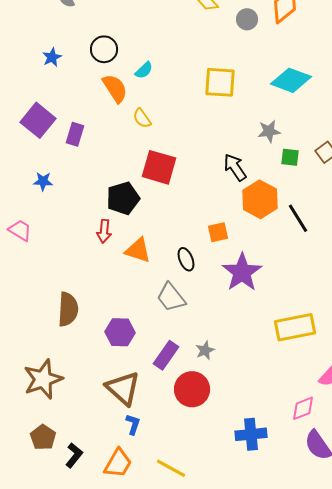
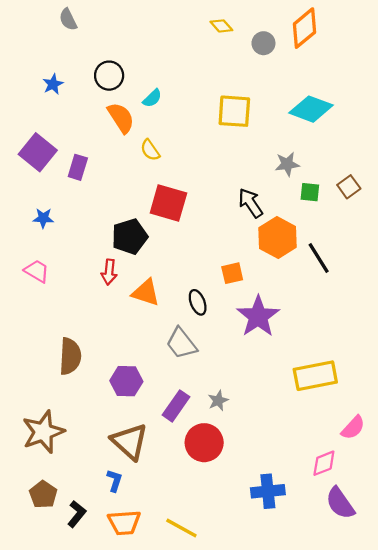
pink trapezoid: (20, 230) -> (37, 271), moved
blue L-shape: (133, 424) -> (114, 480), moved
orange trapezoid: (118, 463) -> (124, 523), turned 56

